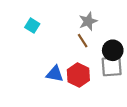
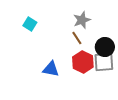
red hexagon: (78, 75) -> (83, 62), moved

